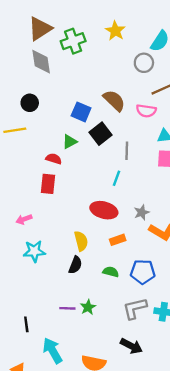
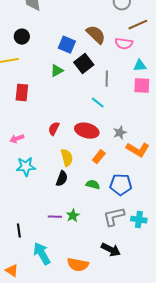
red semicircle: (54, 159) -> (54, 129), moved, turned -80
cyan line: (116, 178) -> (98, 103), turned -72
red rectangle: (48, 184) -> (22, 93), moved
orange rectangle: (118, 240) -> (99, 157), turned -32

